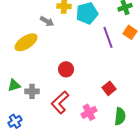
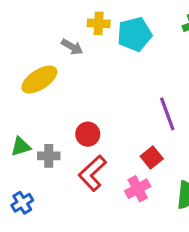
purple line: (108, 37) -> (167, 114), moved
red circle: (66, 69) -> (88, 134), moved
red square: (109, 88) -> (152, 158), moved

